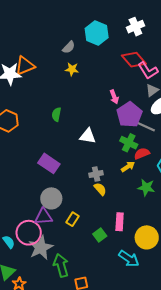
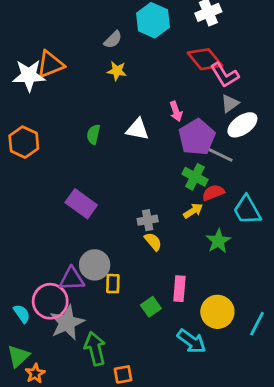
white triangle: (88, 136) -> (137, 129), moved
green star: (146, 187) -> (218, 241), turned 30
gray circle: (51, 198) -> (95, 265), moved
yellow rectangle: (73, 219) -> (113, 284), turned -32

